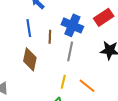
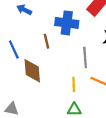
blue line: (29, 28) -> (14, 50), moved
gray line: (70, 51) -> (85, 57), moved

